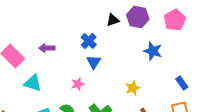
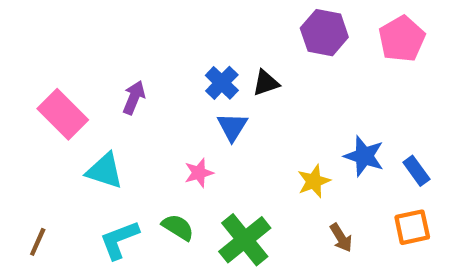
black triangle: (113, 20) -> (266, 83), moved
purple arrow: (47, 48) -> (134, 98), turned 112
blue star: (153, 51) -> (364, 156), moved

